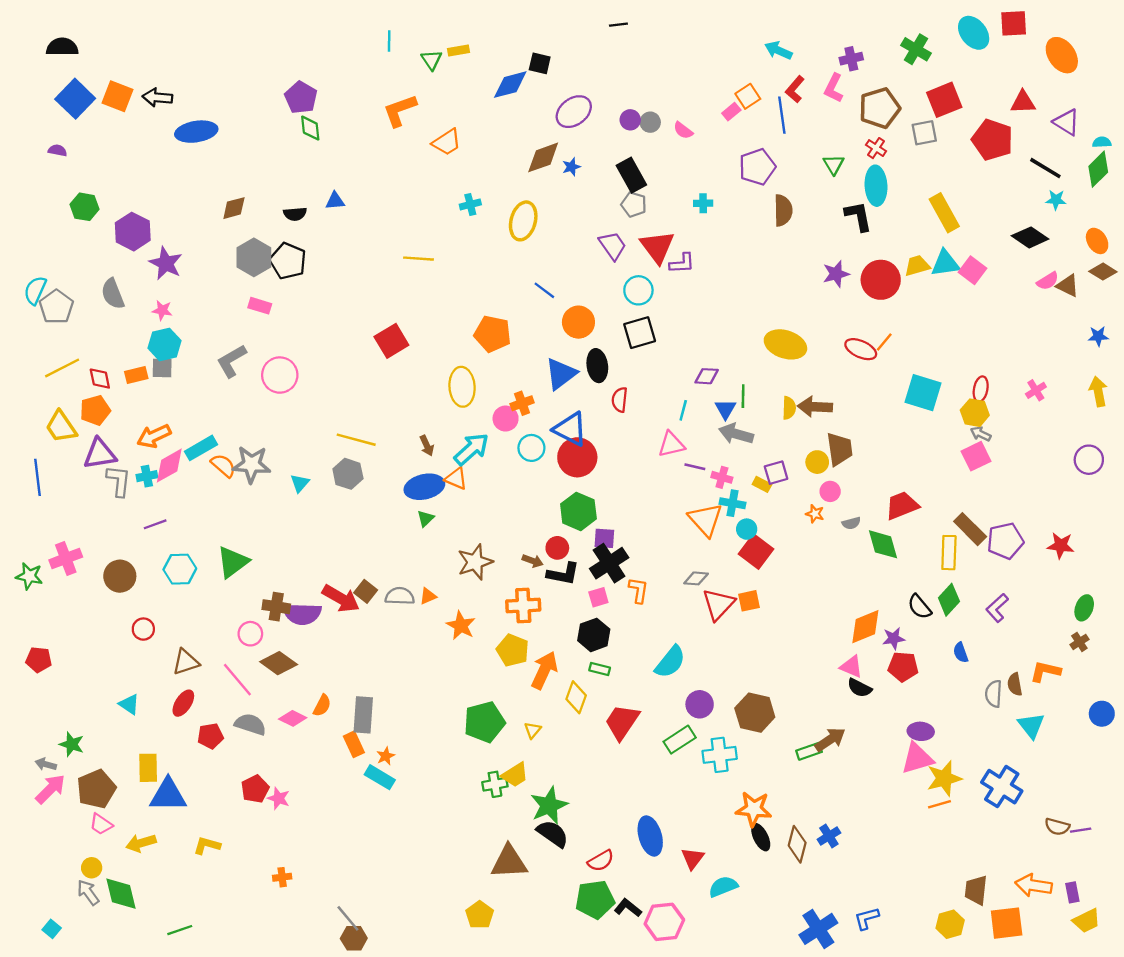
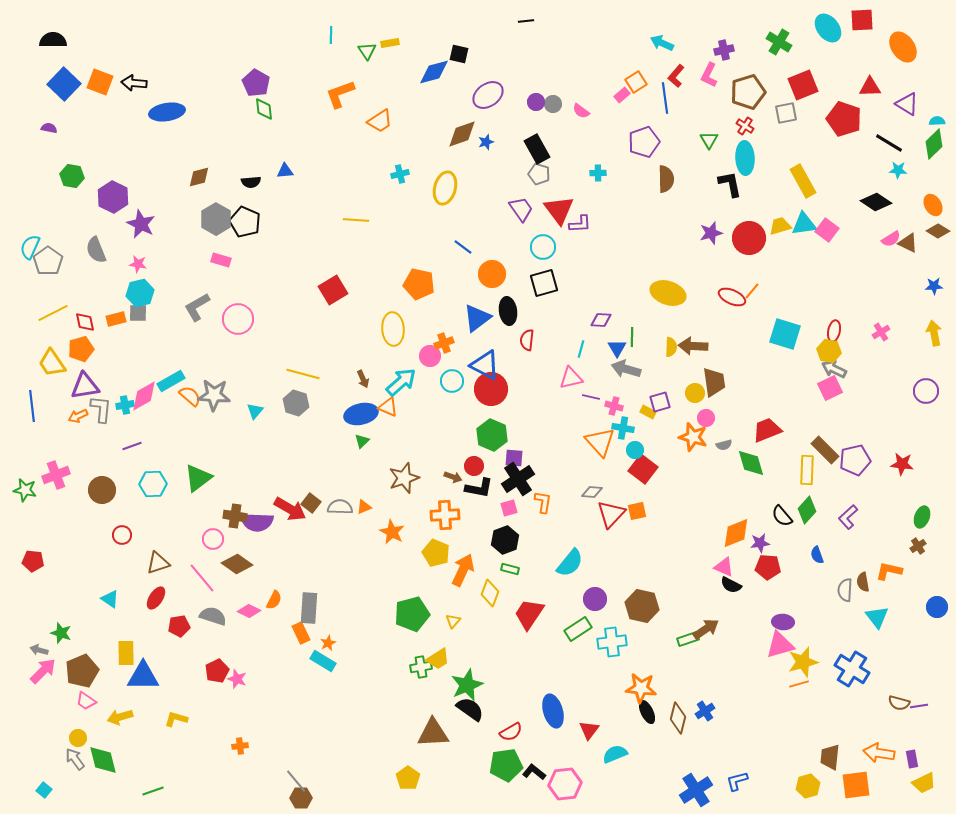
gray arrow: (981, 434) -> (834, 369), size x1.4
orange arrow: (154, 436) -> (78, 416), moved, size x0.7
orange star: (815, 514) -> (693, 437), size x1.8

